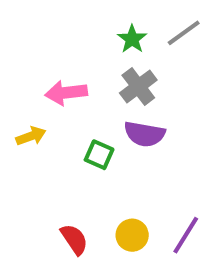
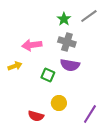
gray cross: (138, 87) -> (67, 42), turned -36
yellow circle: (132, 235) -> (59, 103), moved
red semicircle: (74, 239) -> (36, 116), turned 140

